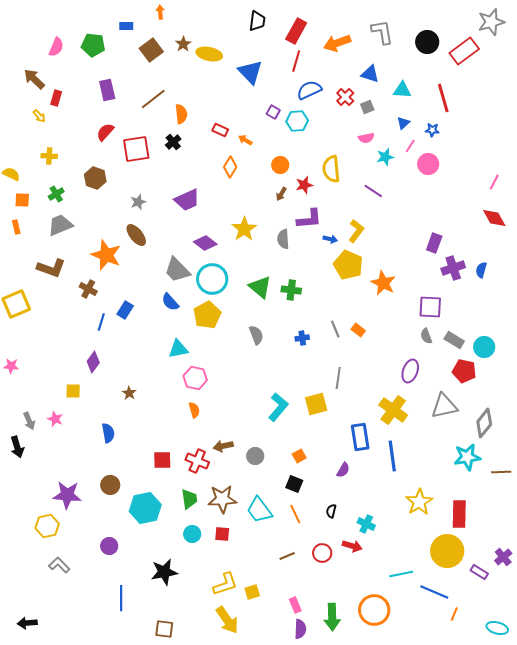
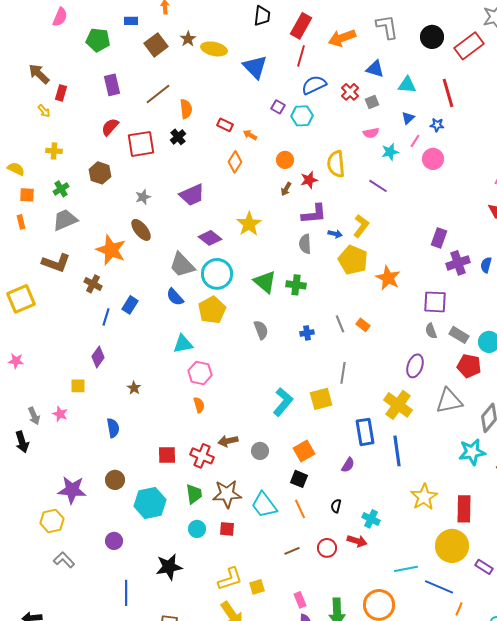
pink semicircle: (56, 47) -> (60, 17), moved
gray semicircle: (283, 239) -> (305, 244), moved
orange square: (299, 456) -> (304, 451), size x1.5

